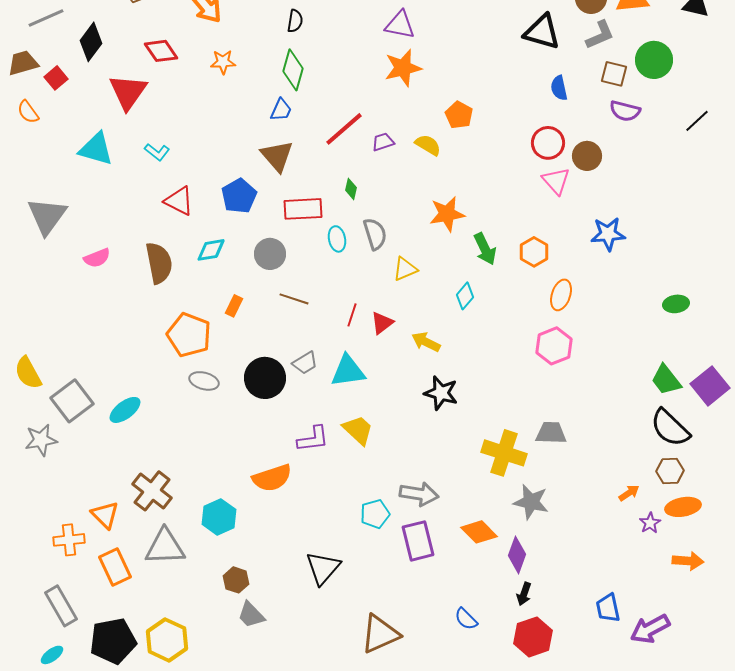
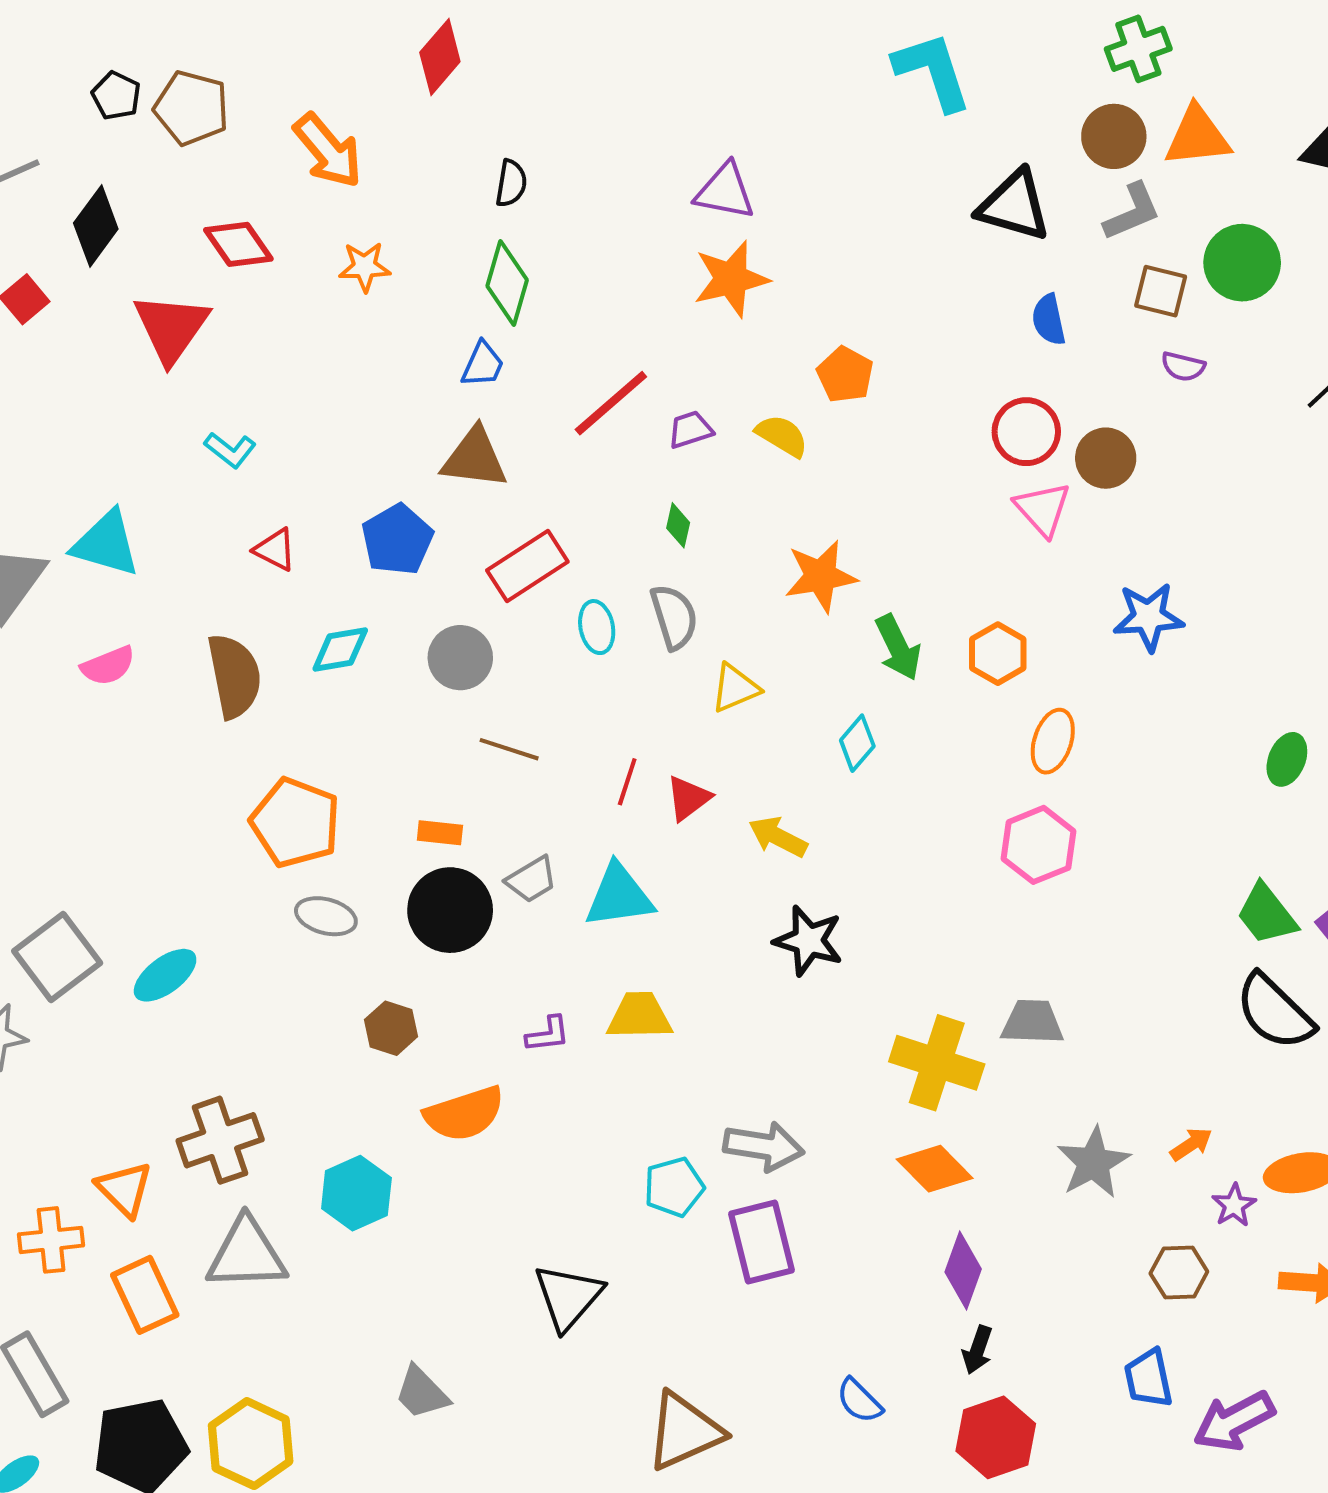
purple semicircle: (625, 111) -> (1183, 366), size x0.7
cyan triangle: (96, 149) -> (106, 544), moved
brown triangle: (277, 156) -> (475, 458), turned -42
green diamond: (351, 189) -> (678, 525), moved
red triangle: (179, 201) -> (275, 550), size x0.7
red rectangle: (303, 209) -> (527, 566), turned -30
green ellipse: (676, 304) -> (1287, 759), turned -60
orange rectangle: (234, 306) -> (440, 833), moved, turned 70
yellow trapezoid: (358, 430) -> (639, 1016), turned -44
purple L-shape: (313, 439) -> (548, 1034), size x0.7
brown hexagon: (670, 471) -> (1179, 1273), moved
brown cross: (152, 491) -> (220, 1140), turned 33
gray star: (531, 502) -> (1093, 1163), moved, turned 30
orange diamond: (479, 532) -> (935, 1169), moved
brown hexagon: (236, 580) -> (391, 1028), moved

